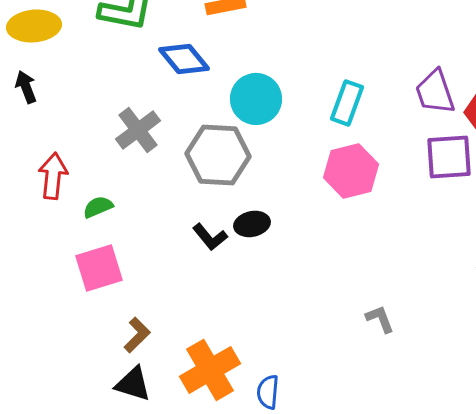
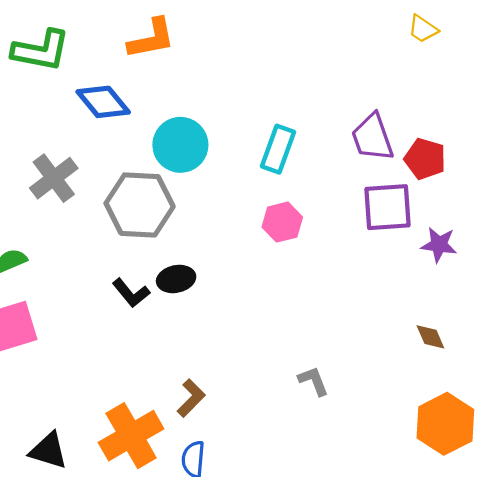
pink hexagon: (351, 171) -> (282, 222), size x0.7
brown L-shape: (137, 335) -> (191, 398), moved

